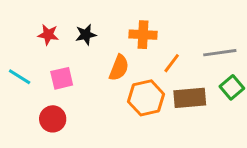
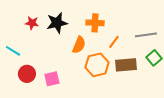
black star: (86, 35) -> (57, 23), size x1.5
pink square: (62, 78) -> (52, 79), moved
red circle: (53, 119) -> (27, 74), moved

